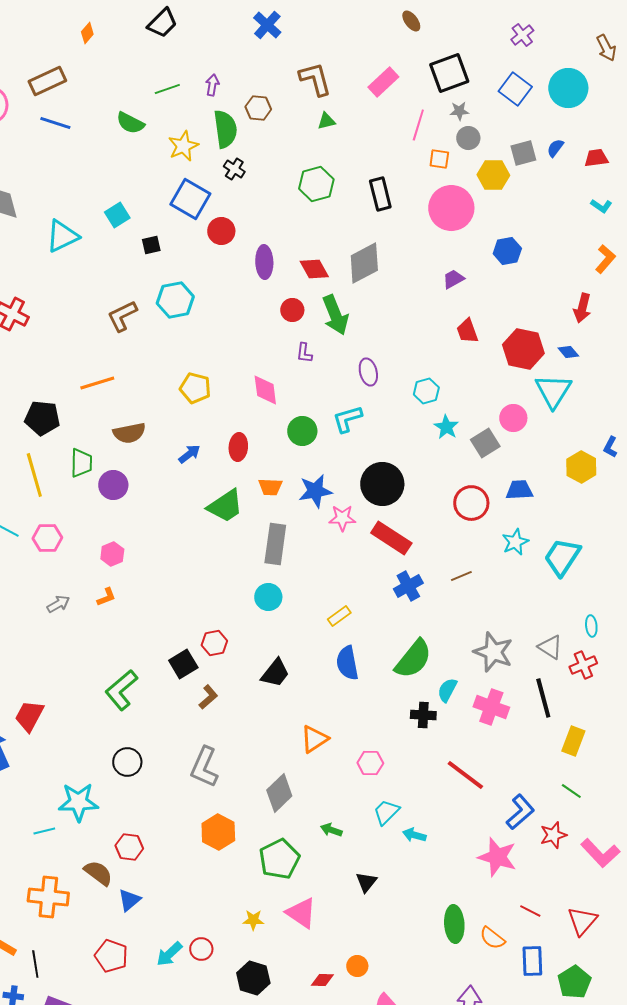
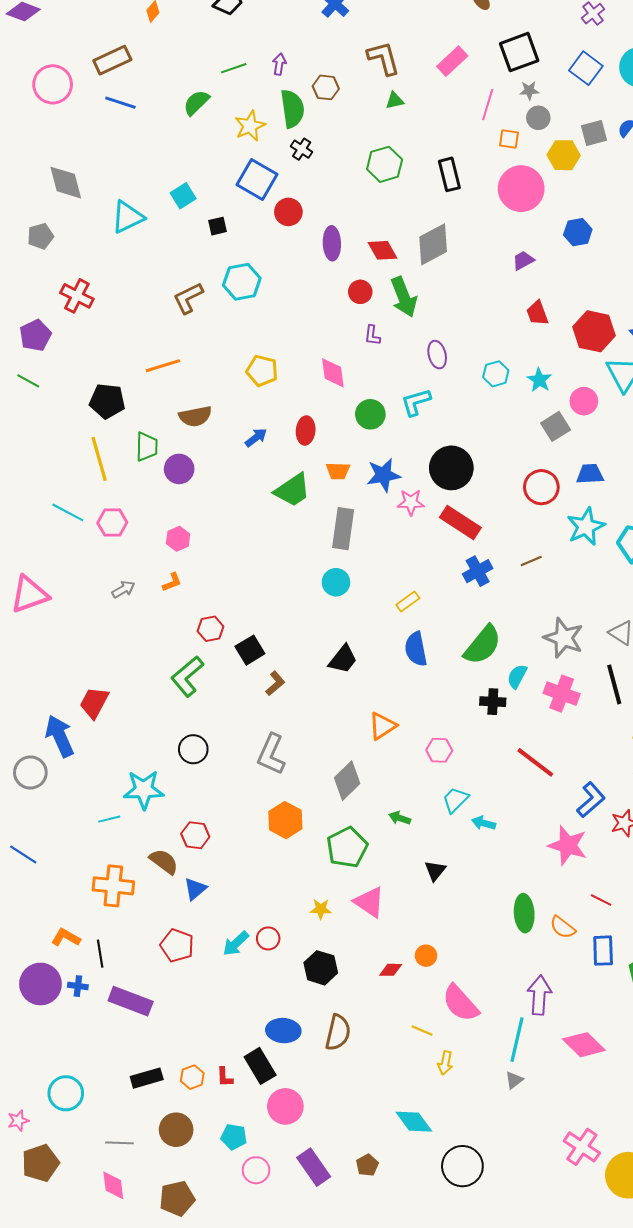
green semicircle: (130, 123) -> (196, 103), turned 108
cyan star: (446, 427) -> (539, 380), moved
cyan star: (515, 542) -> (586, 527), size x1.4
red hexagon: (214, 643) -> (210, 629), moved

